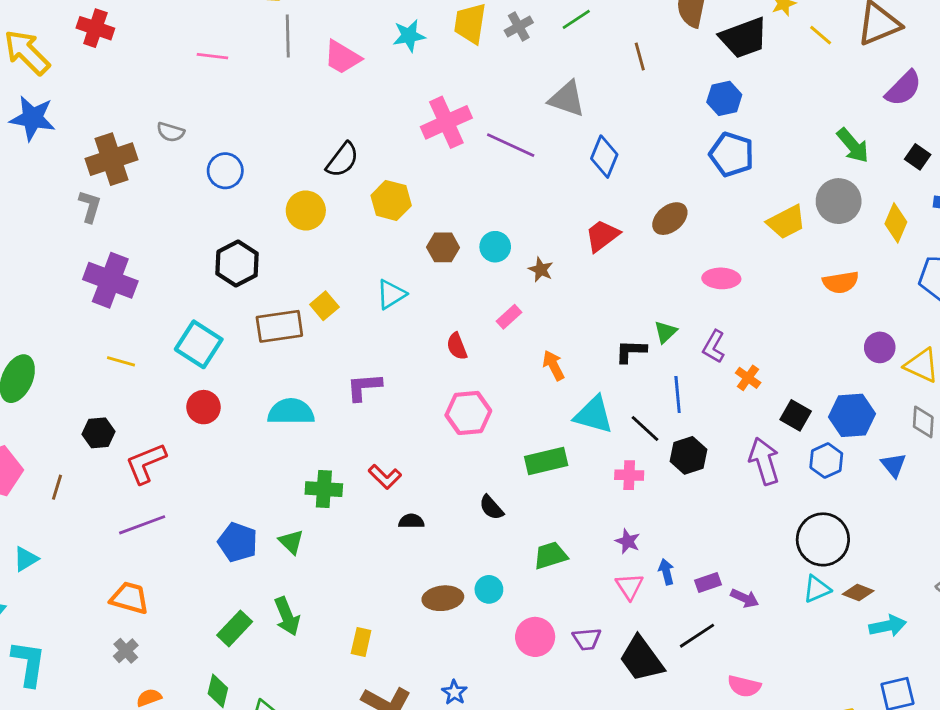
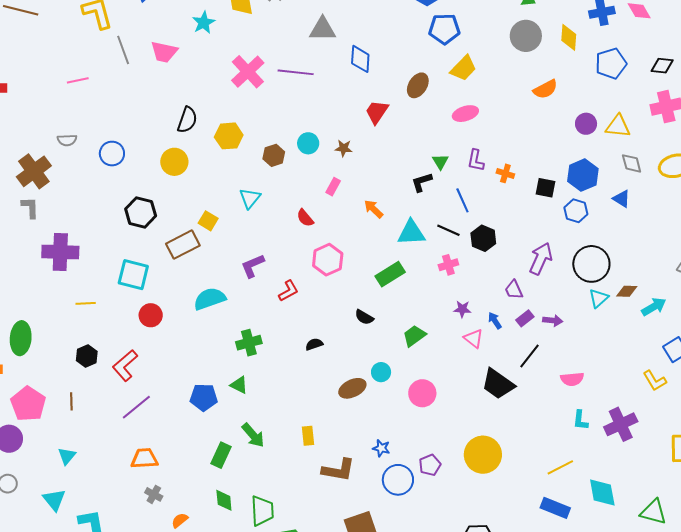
yellow trapezoid: (786, 222) -> (463, 68), moved
purple arrow: (764, 461) -> (541, 259), moved, turned 60
red L-shape: (385, 477) -> (289, 291), moved, turned -55
purple trapezoid: (587, 639) -> (514, 290), moved, turned 90

